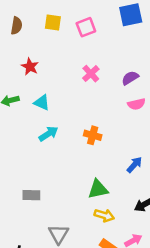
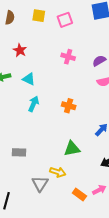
pink cross: (91, 74) -> (68, 57), turned -32
cyan arrow: (48, 134) -> (34, 104), turned -35
yellow arrow: (104, 215) -> (58, 172), moved

